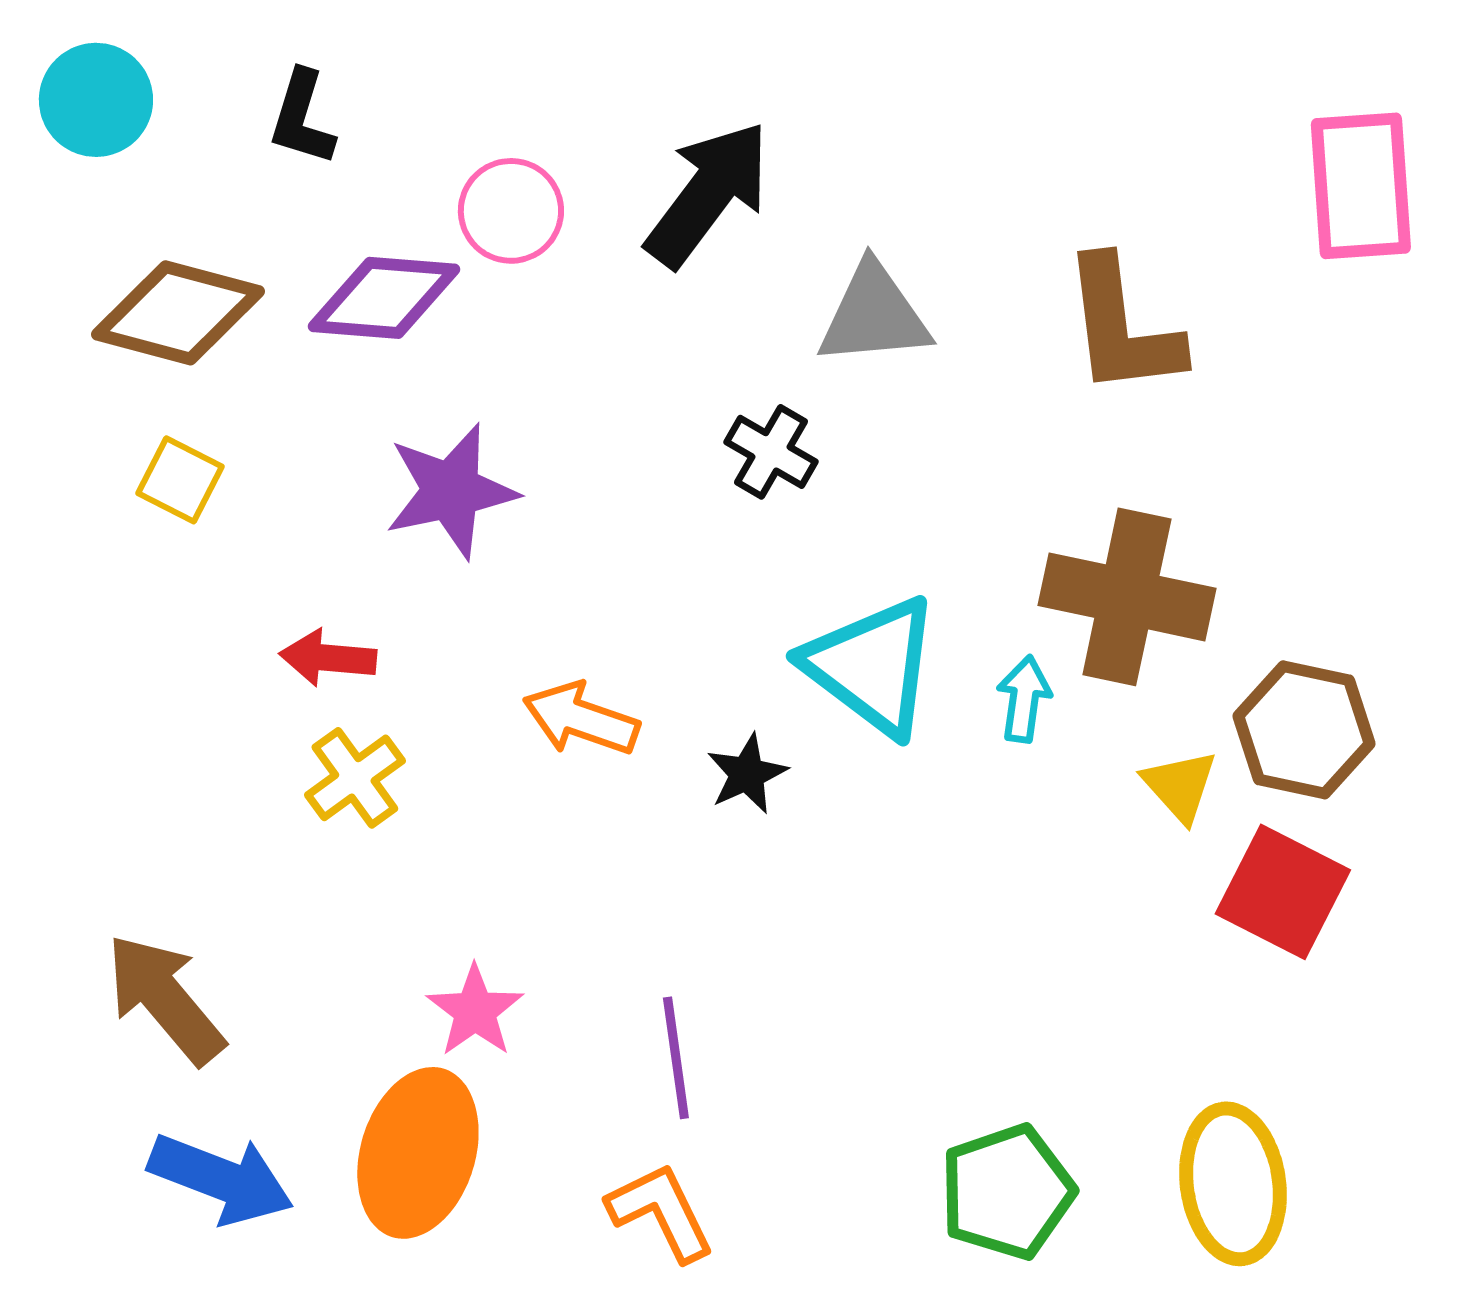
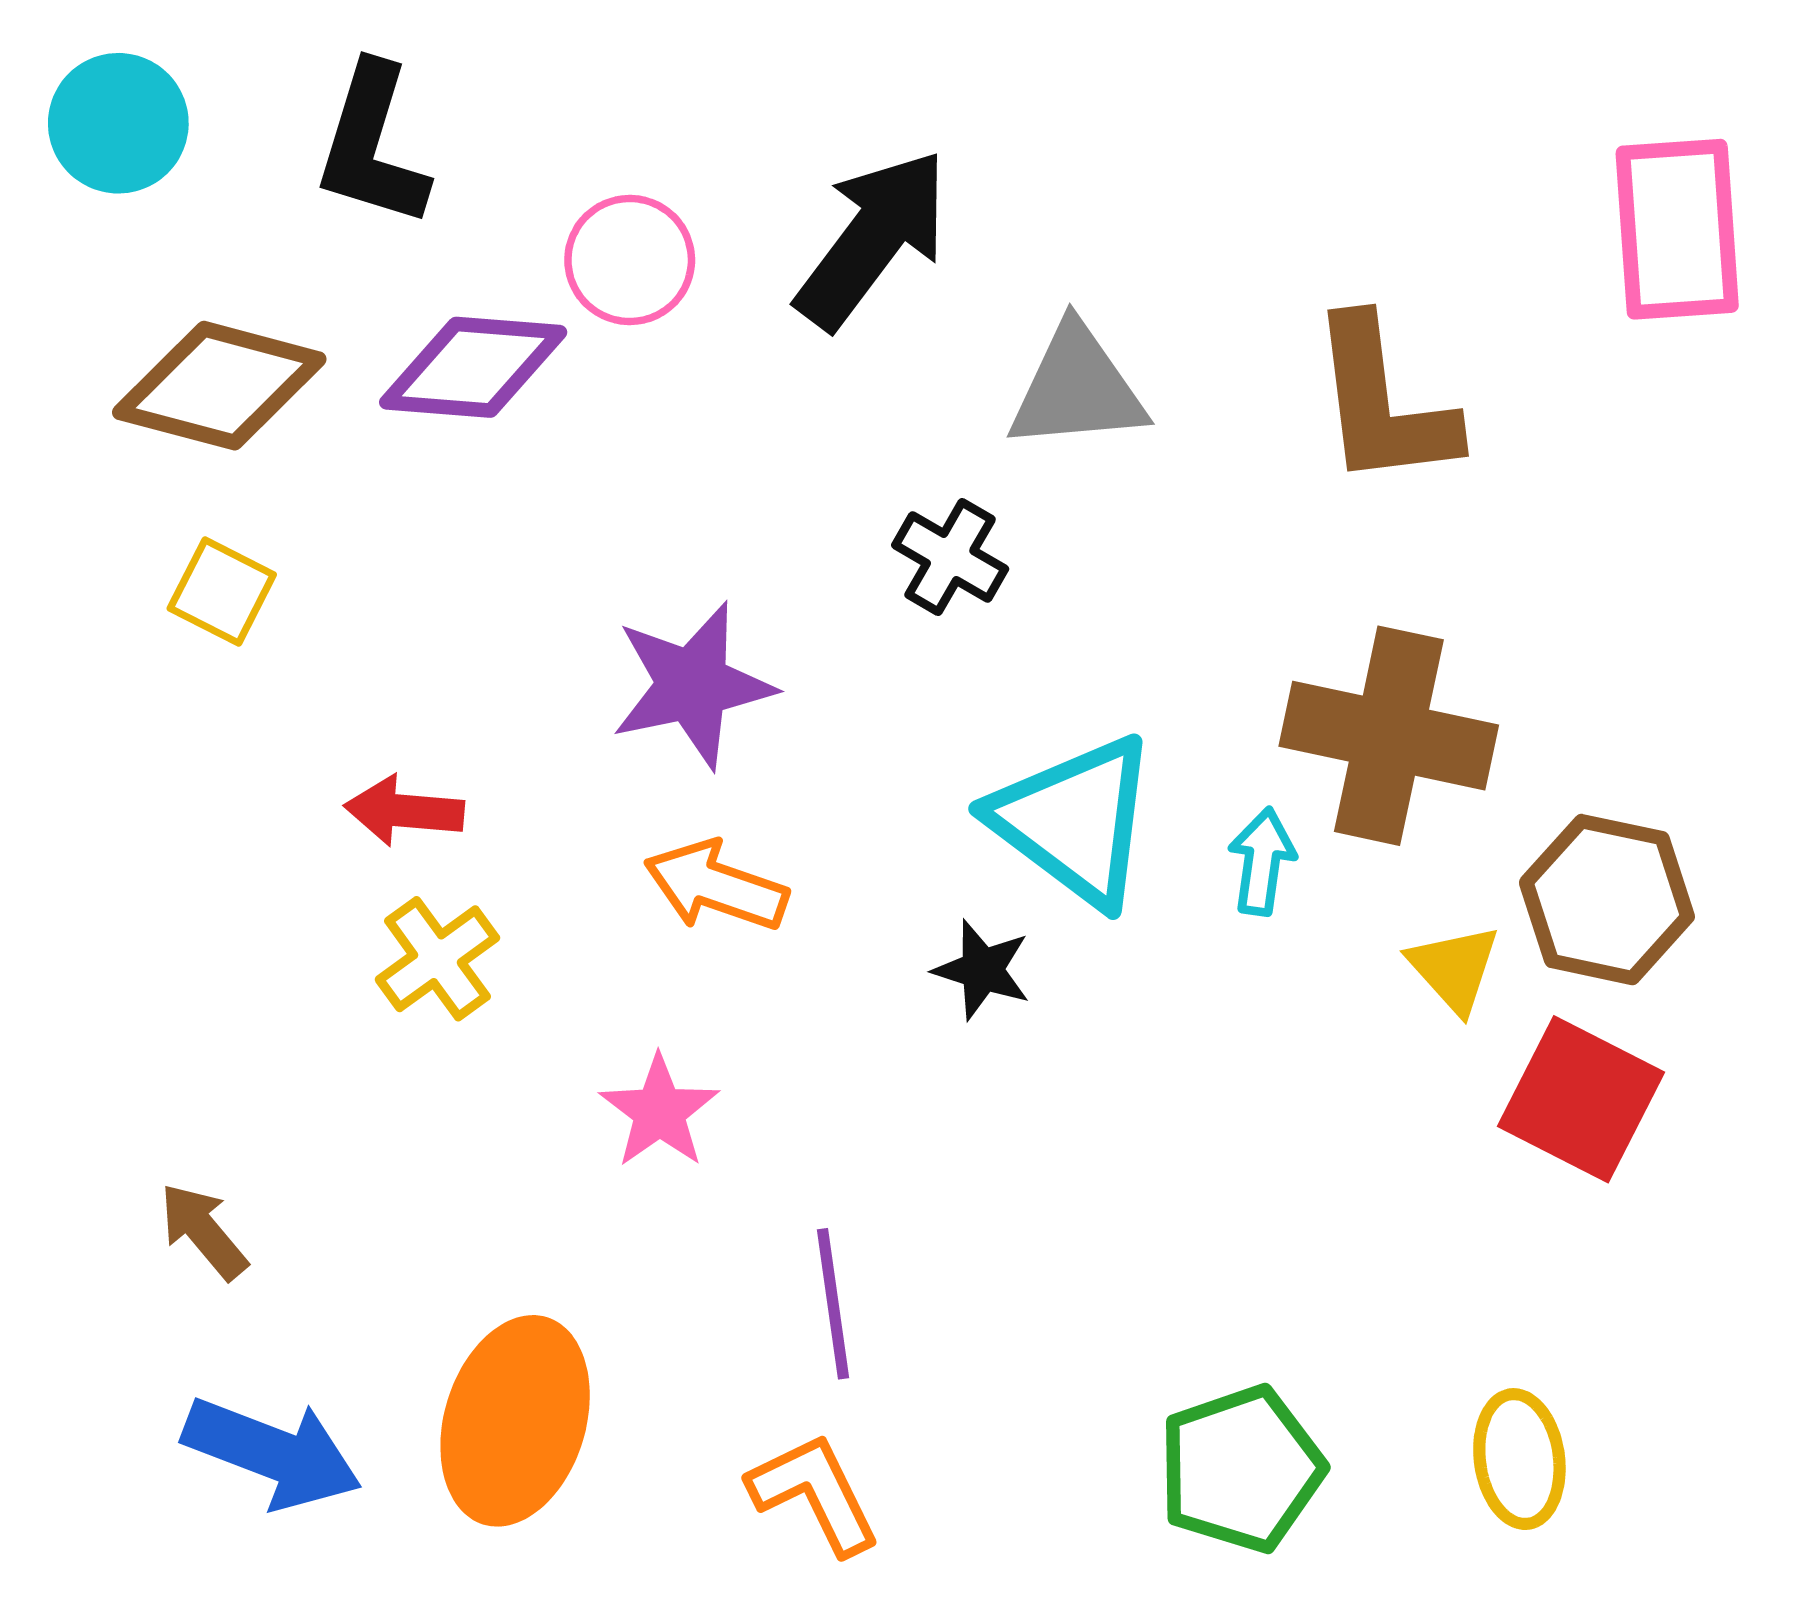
black L-shape: (302, 118) -> (372, 145), size x1.4
purple star: (451, 491) -> (693, 685), moved
black star: (747, 774) -> (982, 970), moved, turned -30
brown arrow: (165, 999) -> (203, 1231), size x0.6
pink star: (475, 1011) -> (659, 1112), moved
yellow ellipse: (1233, 1184) -> (1519, 1459), size x0.7

